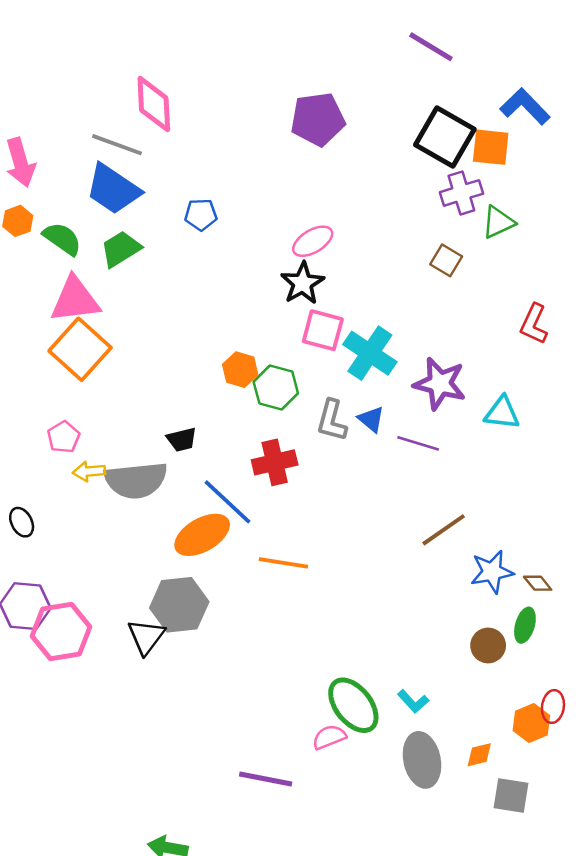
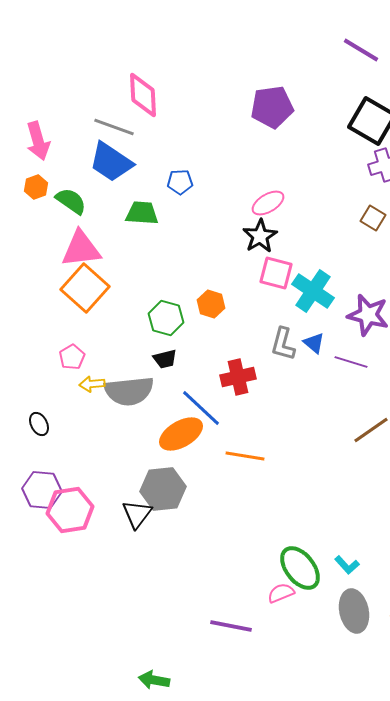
green trapezoid: (121, 249) -> (142, 213), moved, turned 36
green hexagon: (276, 387) -> (166, 318), moved

